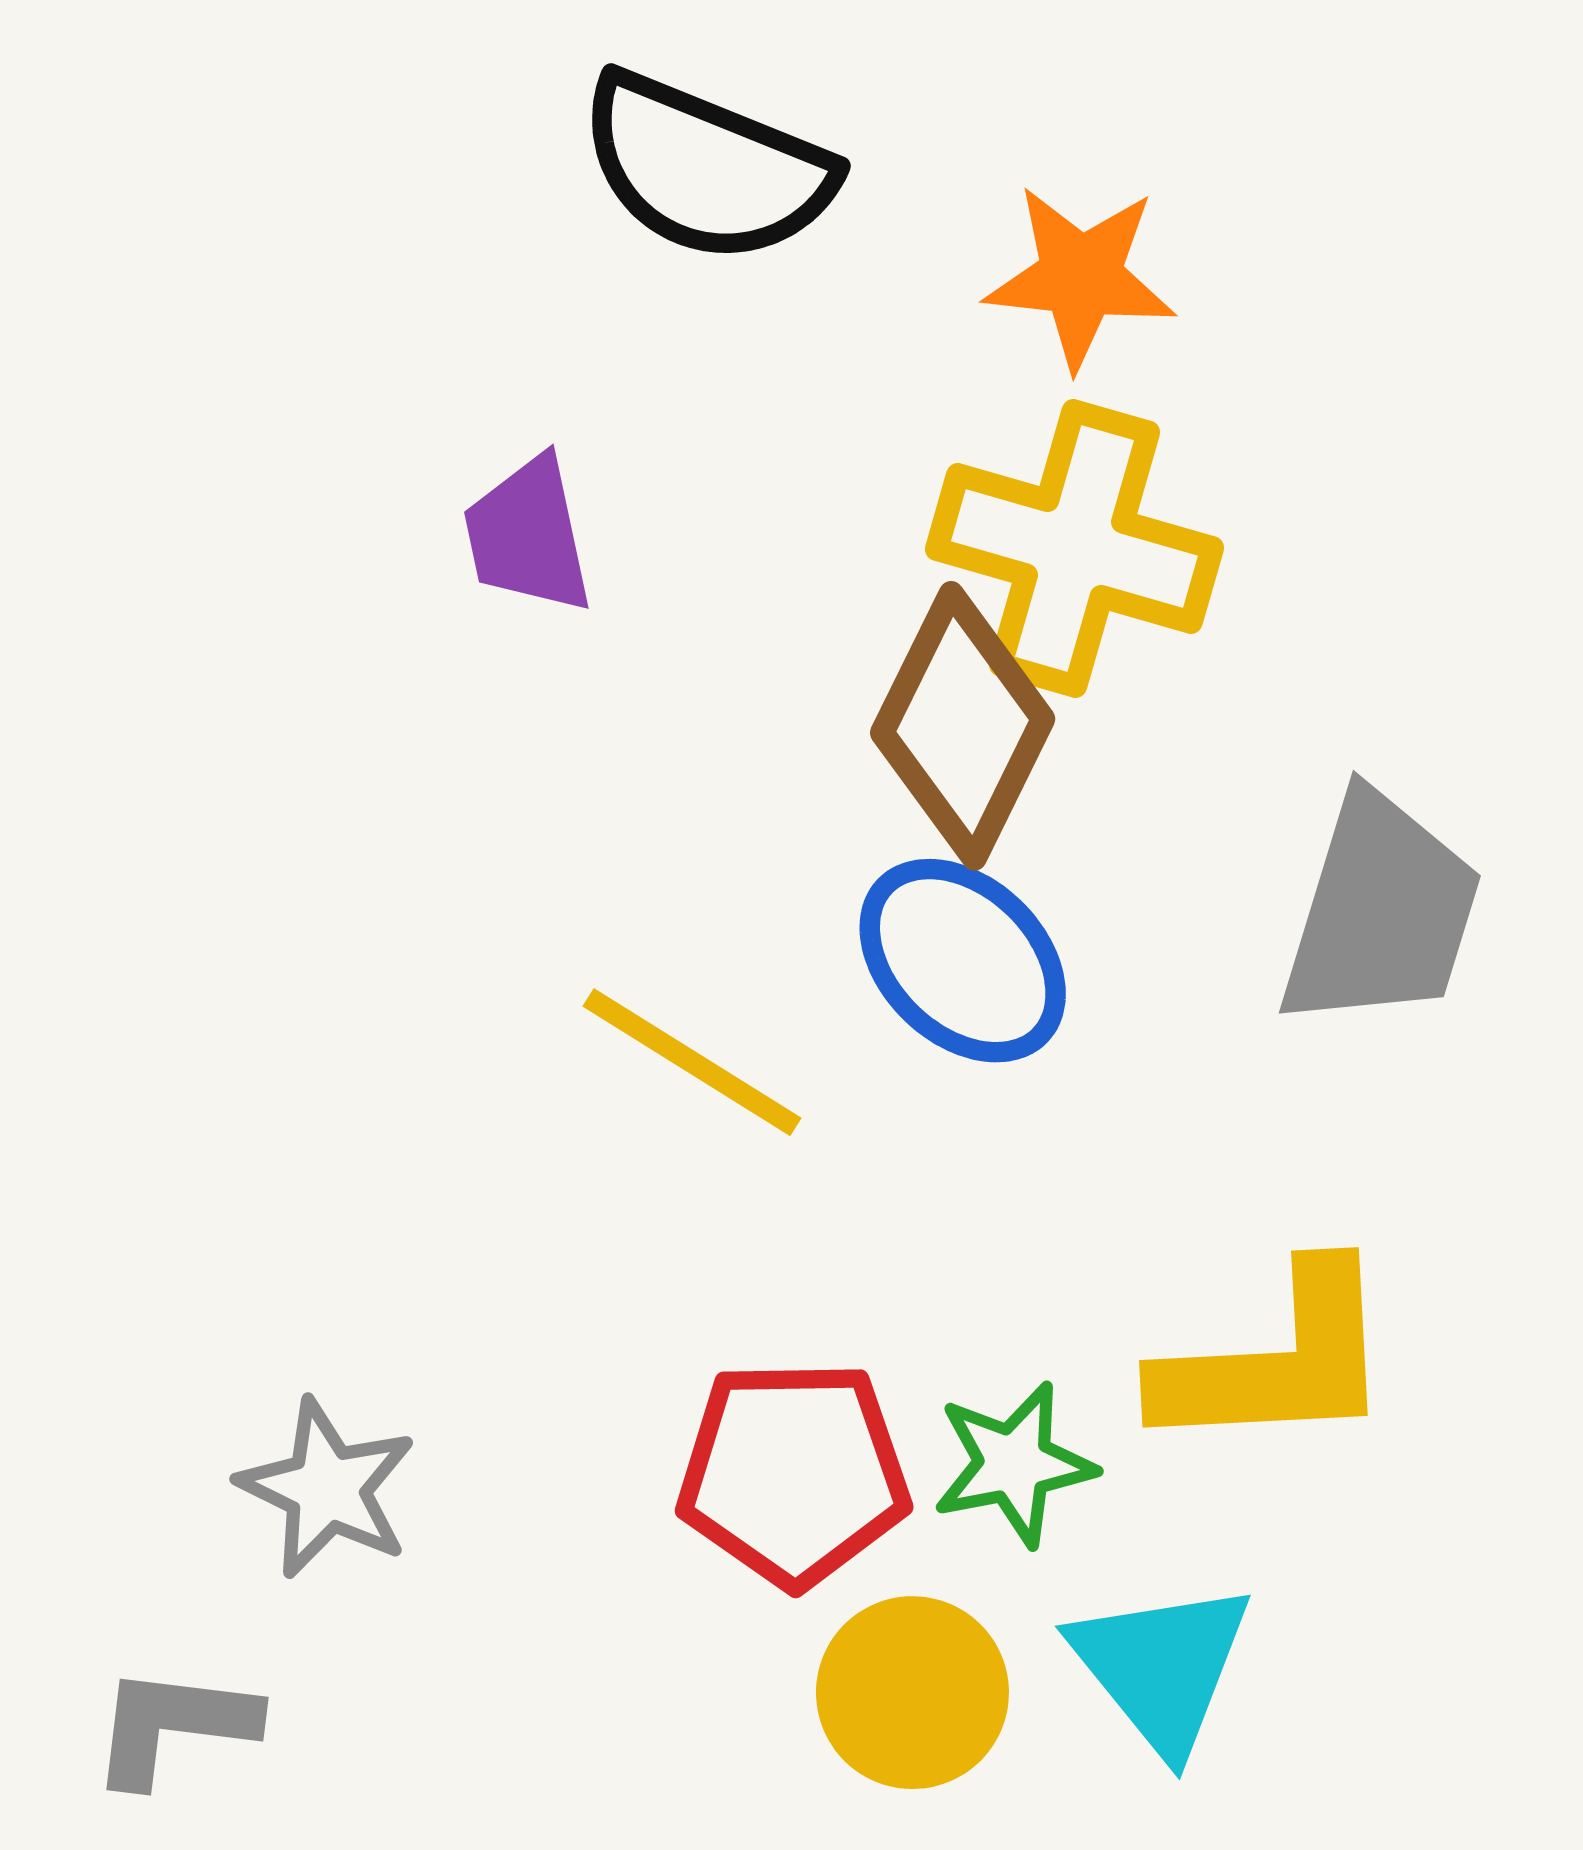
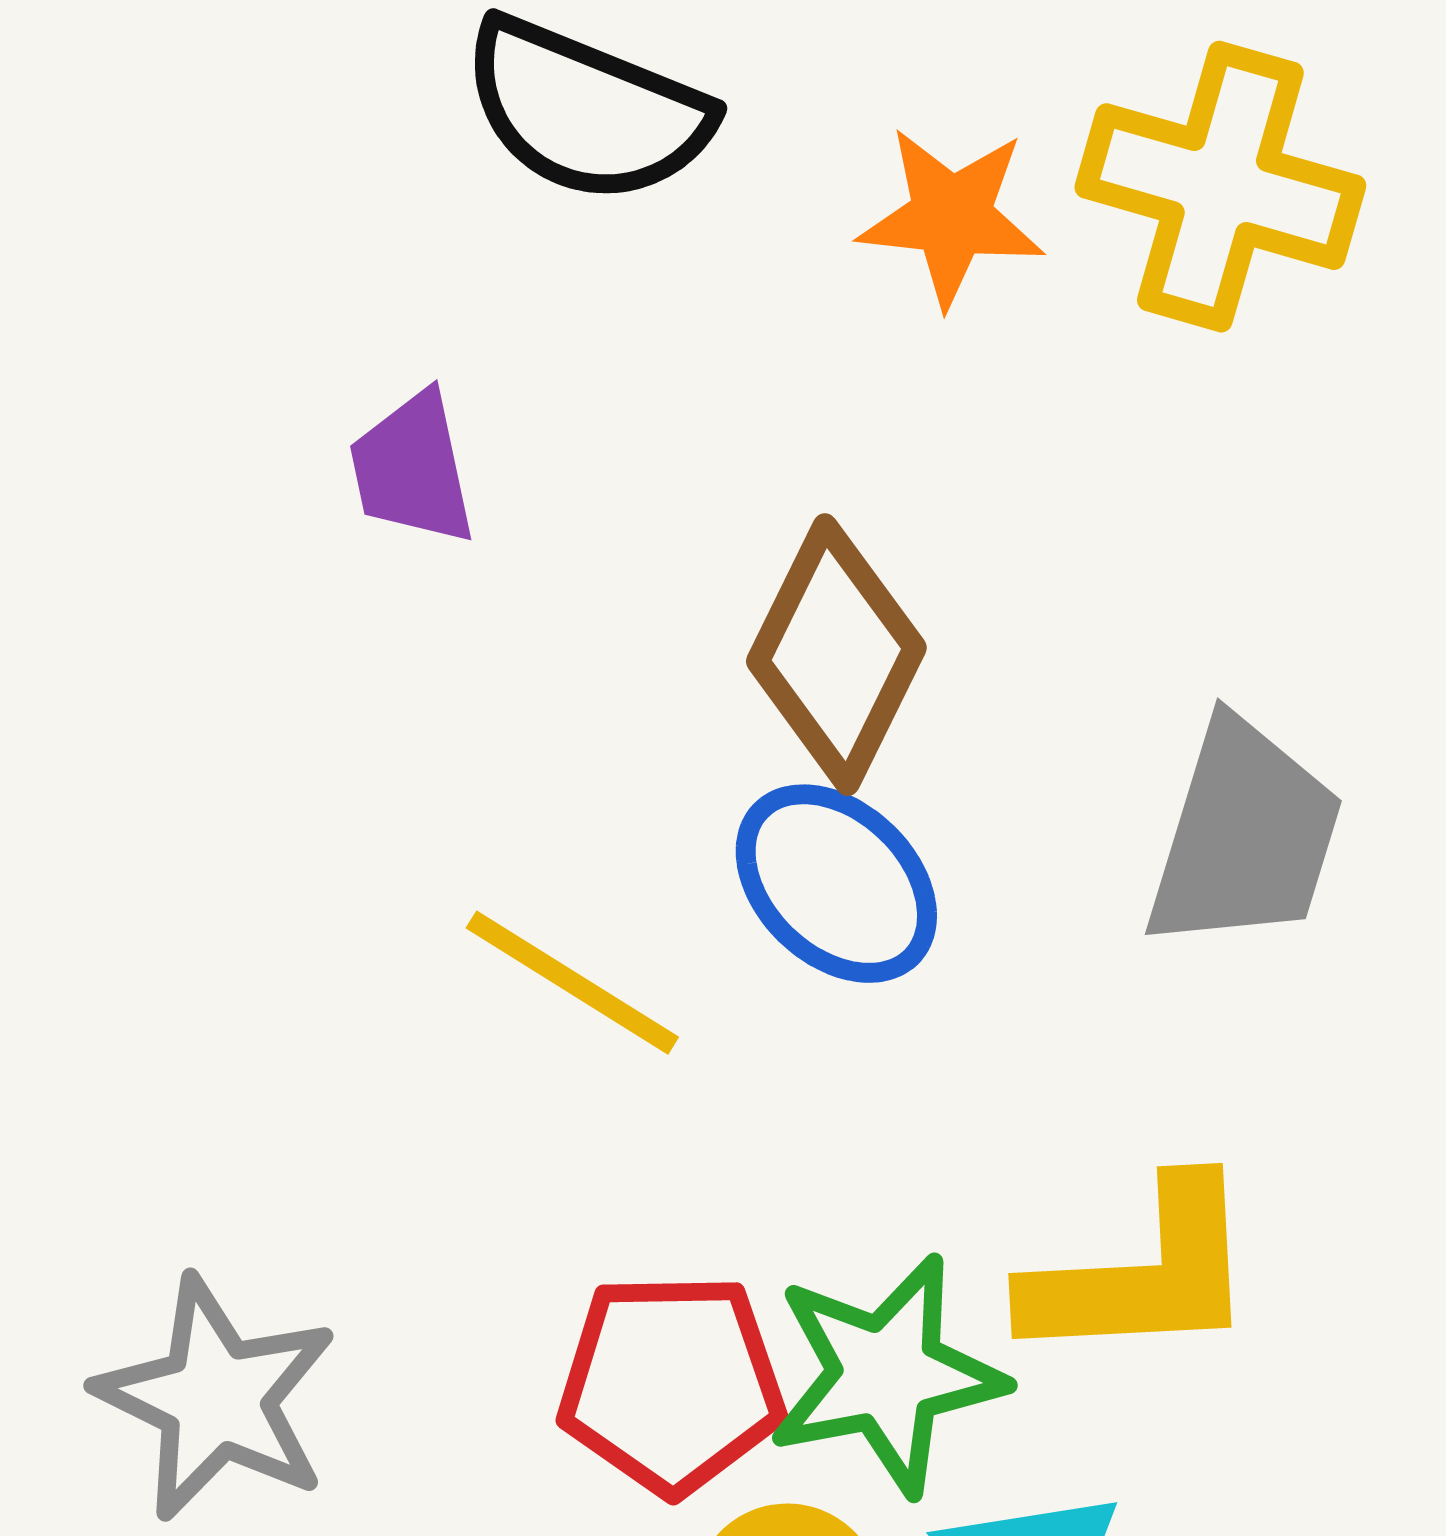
yellow cross: (1074, 548) -> (1220, 187), moved
green star: (1014, 1464) -> (886, 1375), size x1.5
gray star: (327, 1489) -> (216, 1399), size x1.4

